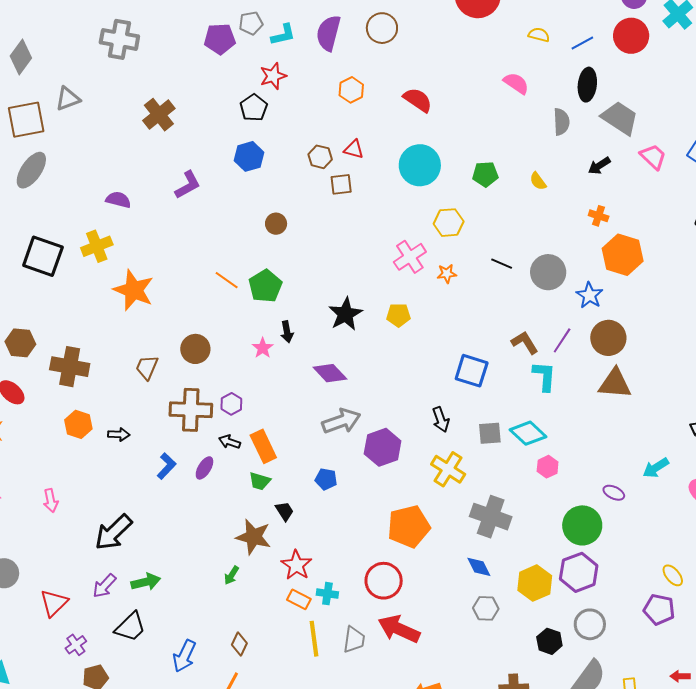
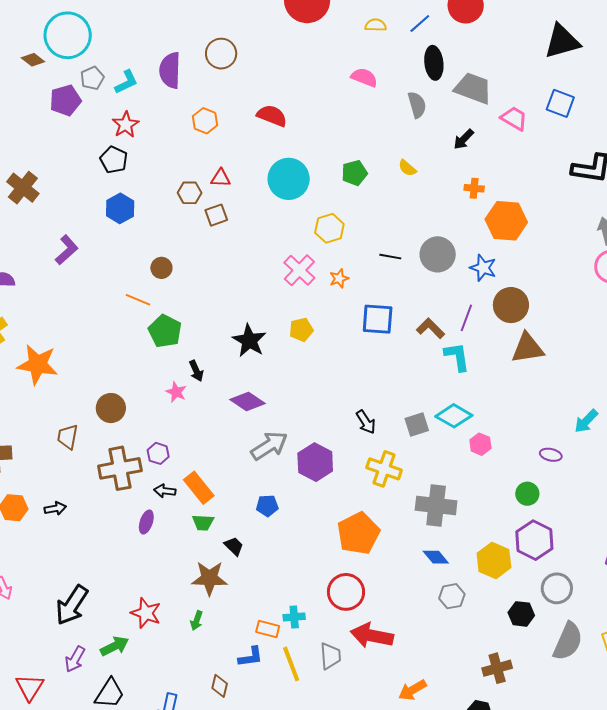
orange line: (227, 280) -> (138, 300), moved
blue square: (472, 371) -> (378, 319), moved
blue L-shape: (167, 466) -> (251, 657), moved, turned 52
green circle: (582, 525) -> (527, 494), size x0.6
red star: (296, 565) -> (146, 613), moved

